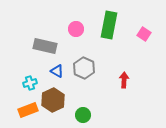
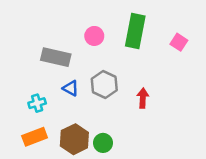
red arrow: (124, 80) -> (143, 98), moved
brown hexagon: (53, 100) -> (74, 139), moved

